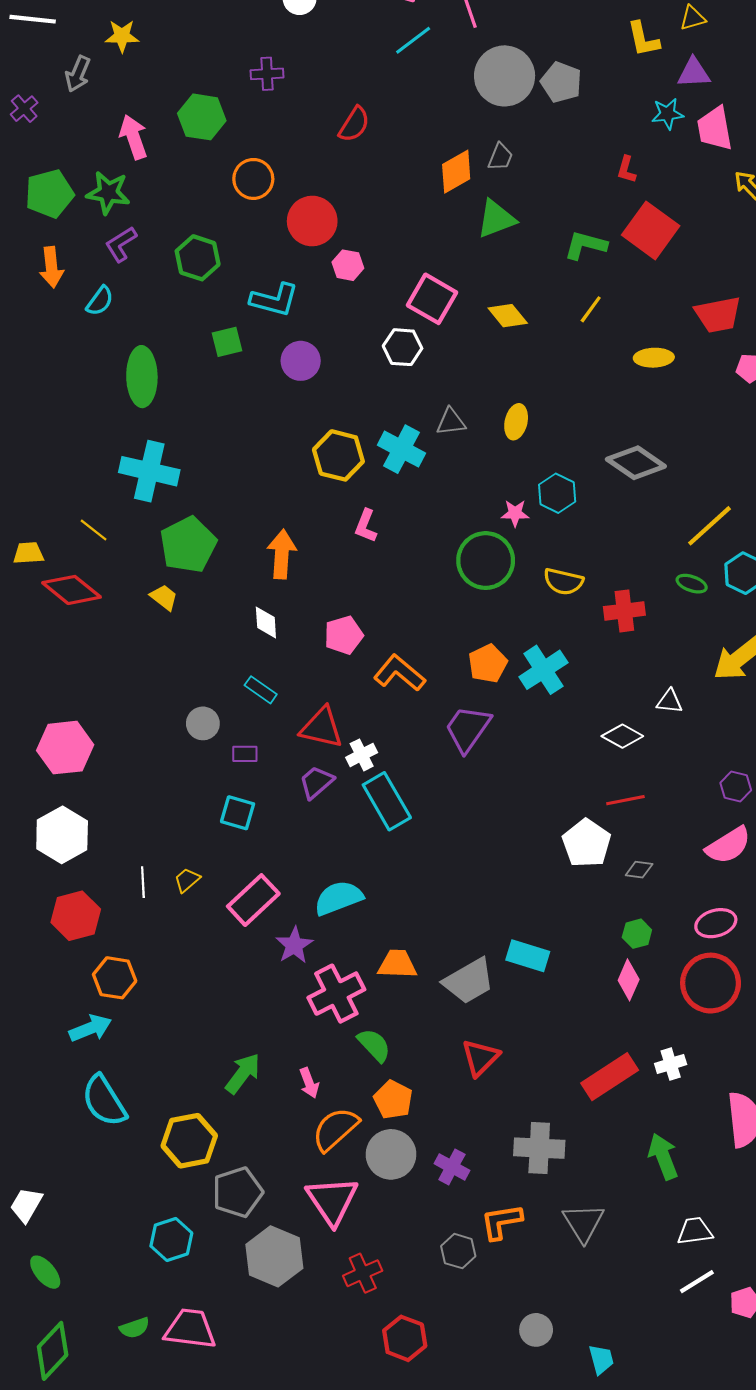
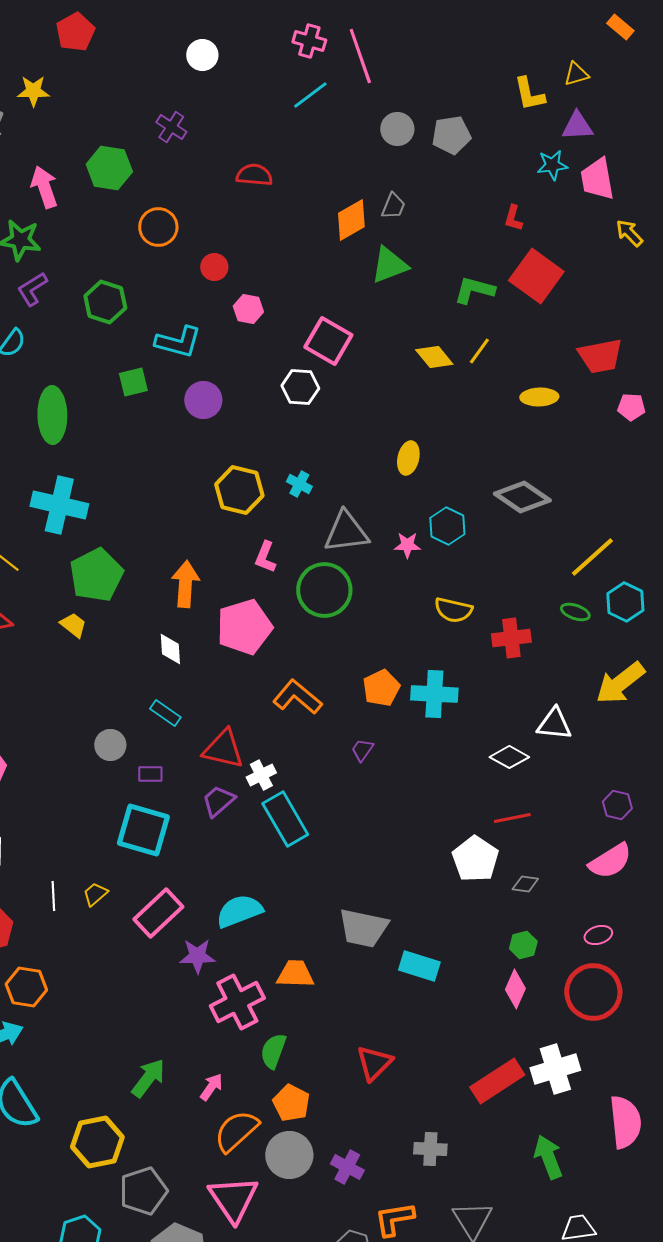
purple cross: (267, 74) -> (171, 127), turned 36
gray circle: (505, 76) -> (397, 129), size x0.6
gray pentagon: (561, 82) -> (451, 135), turned -30
red semicircle: (354, 124) -> (254, 175), turned -117
red circle: (312, 221) -> (214, 267), size x0.6
yellow diamond: (508, 316) -> (434, 357), moved
gray triangle: (451, 422) -> (346, 532), moved, size x1.6
cyan cross: (402, 449) -> (299, 484), size x0.6
green circle: (486, 561) -> (324, 590), moved
pink pentagon: (344, 635) -> (244, 627), moved, size x1.5
cyan cross: (543, 670) -> (434, 694), turned 36
white triangle: (670, 701) -> (554, 724), size x1.4
purple trapezoid: (468, 729) -> (362, 750), size x0.5
cyan square: (238, 813) -> (143, 830), size x1.6
pink ellipse: (716, 923) -> (598, 935), size x0.7
purple star: (294, 945) -> (197, 956), turned 30
gray trapezoid: (469, 981) -> (363, 928), moved, turned 42
green semicircle: (374, 1045) -> (273, 1051), turned -117
white cross: (671, 1064) -> (555, 1069), size x1.6
pink arrow: (309, 1083) -> (211, 1087), turned -124
gray cross: (539, 1148) -> (430, 1149), size x0.7

